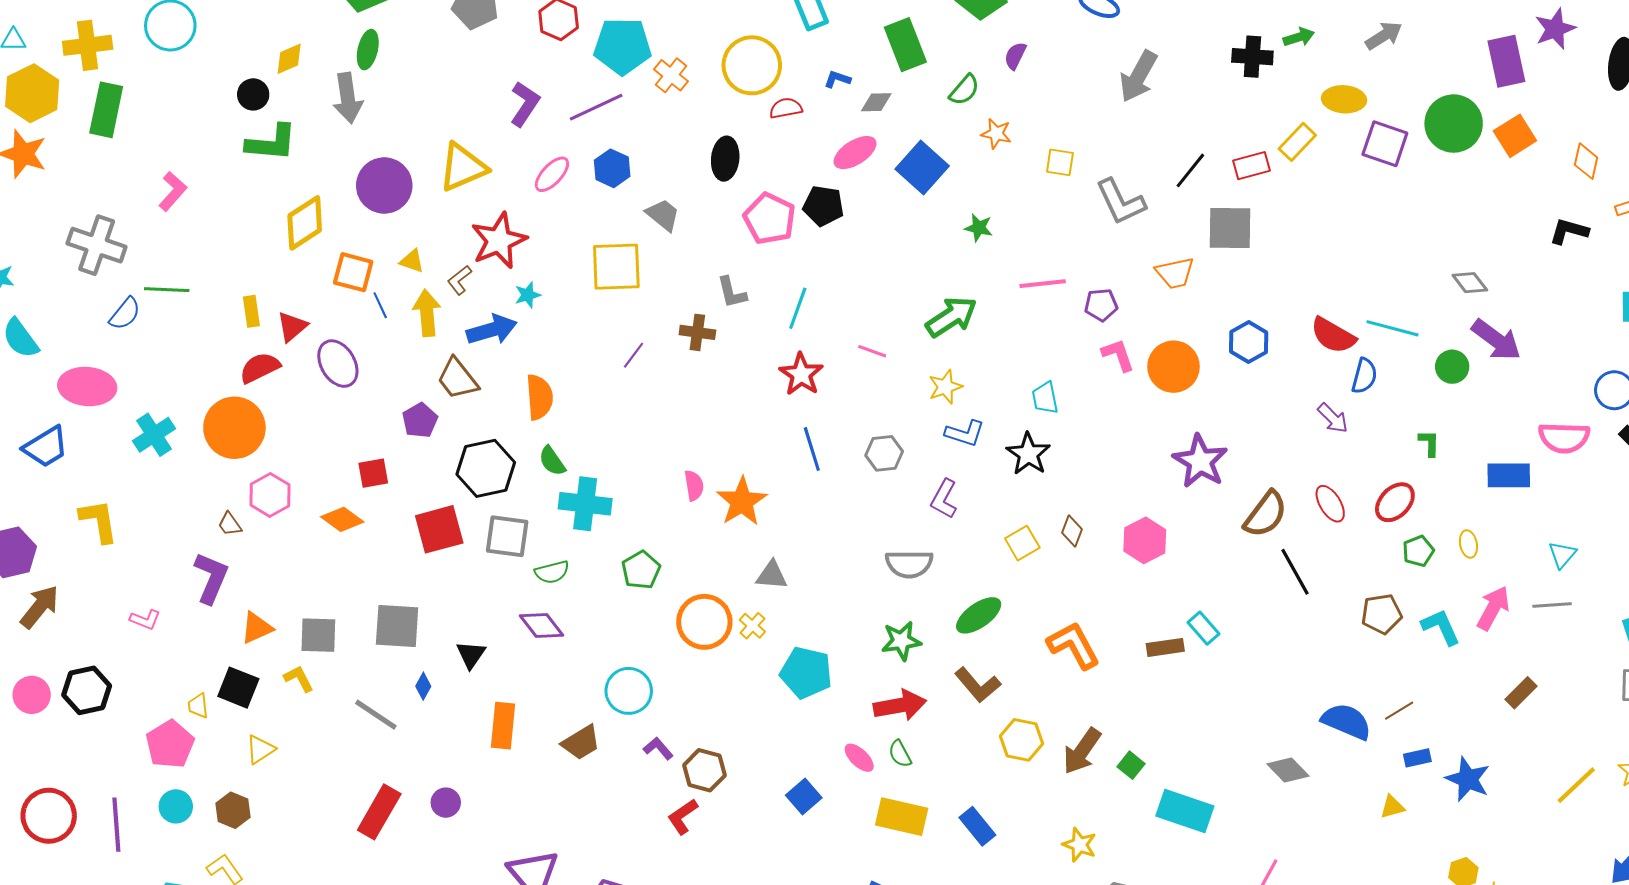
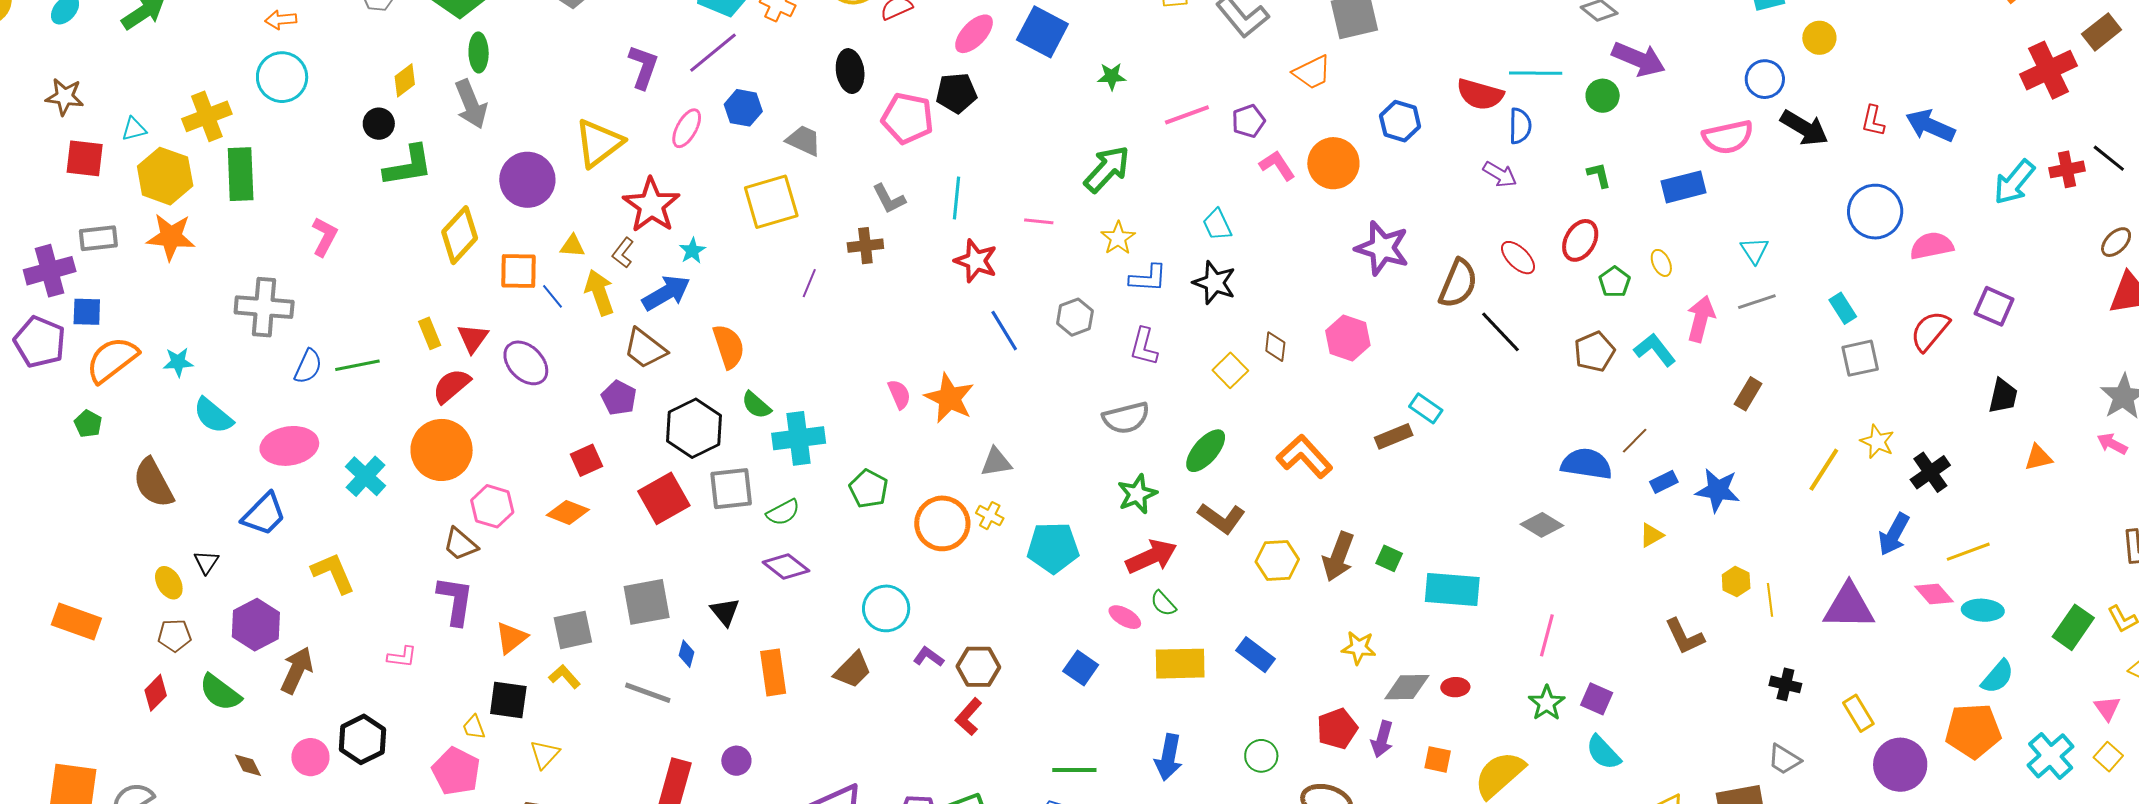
green line: (167, 290) -> (357, 365), moved
brown trapezoid: (230, 524) -> (460, 544), size x1.4

